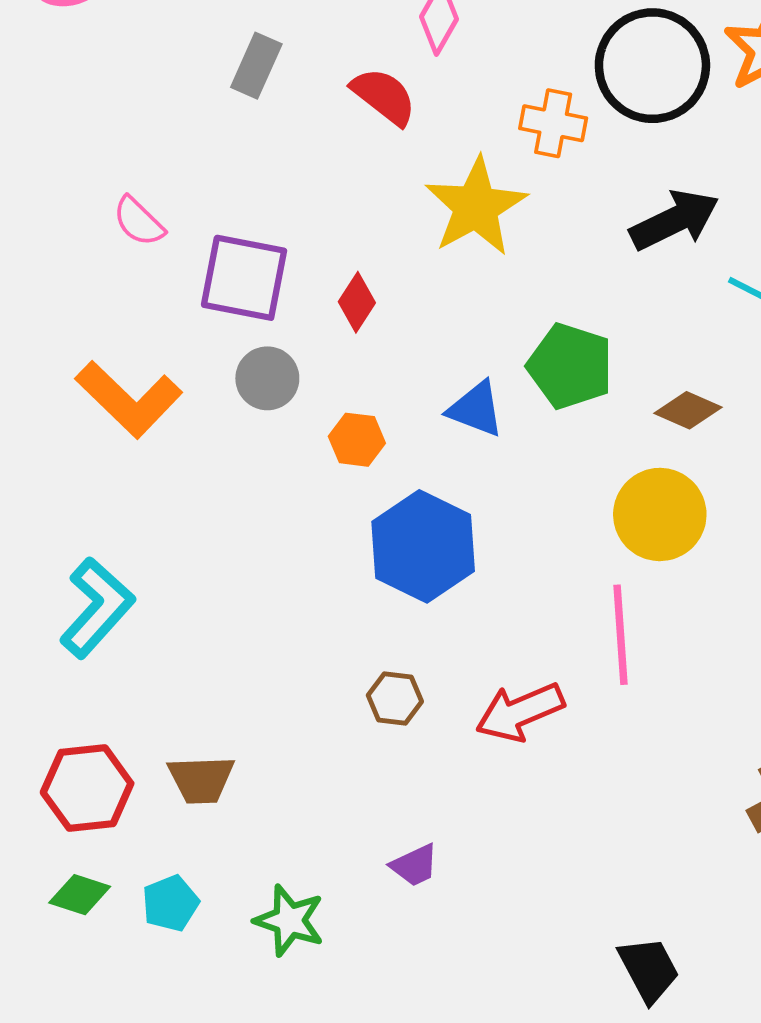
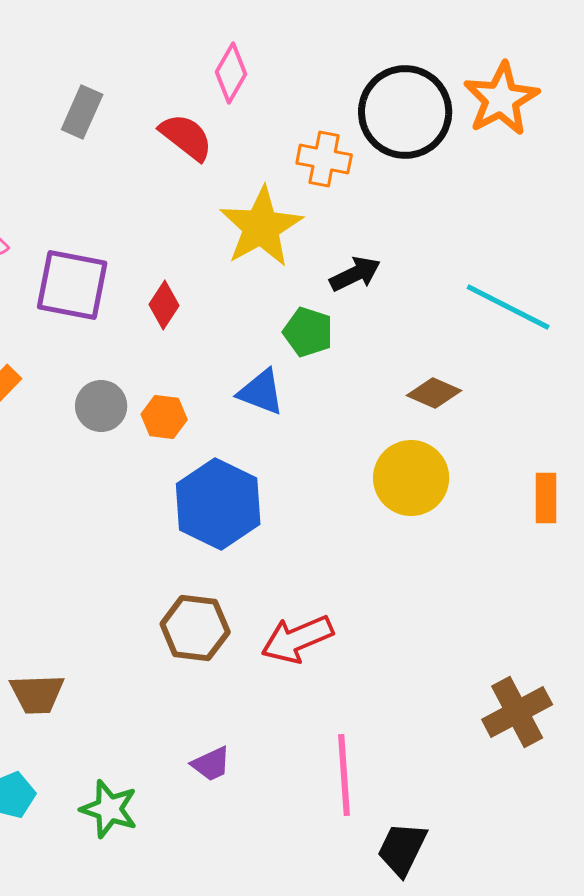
black arrow: (675, 220) -> (355, 274), moved, size x0.7
green pentagon: (570, 366) -> (308, 332), moved, size x0.7
gray circle: (267, 378) -> (101, 406), moved
pink line: (621, 635) -> (344, 775), moved
brown hexagon: (395, 698) -> (195, 628), size x1.5
black trapezoid: (649, 969) -> (402, 849), turned -126

